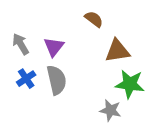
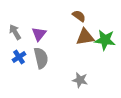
brown semicircle: (94, 19) -> (79, 16), moved
green star: (130, 84) -> (105, 40), moved

